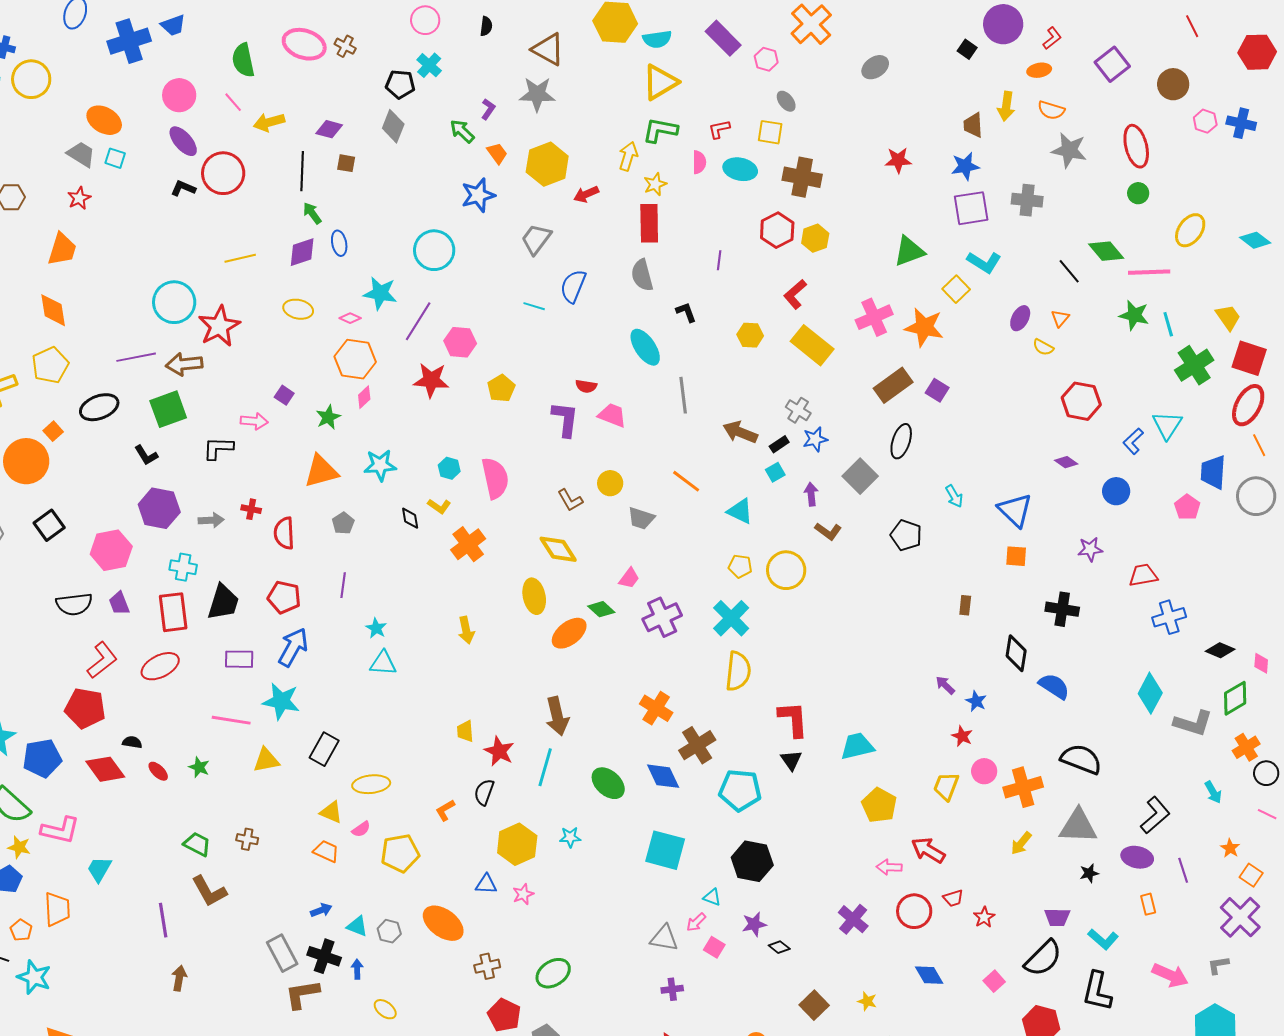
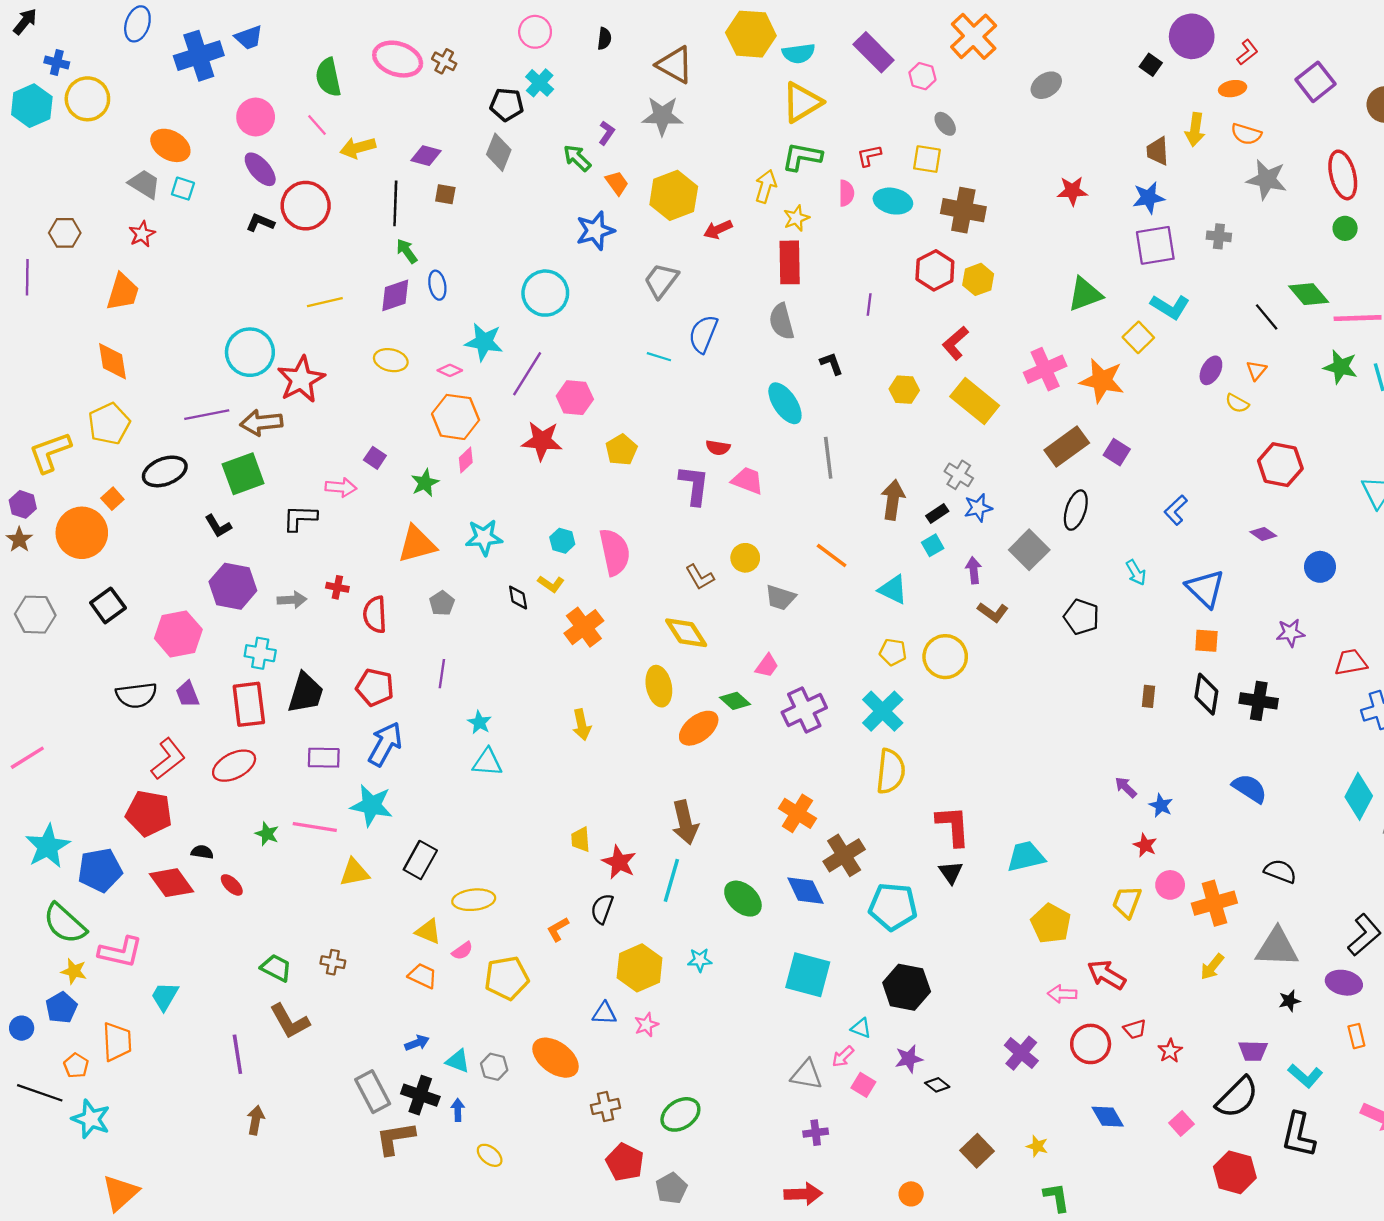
gray cross: (1027, 200) -> (1219, 236), size x0.7
brown arrow: (740, 432) -> (893, 500), turned 76
blue L-shape: (1133, 441) -> (1176, 510), moved
black diamond: (1016, 653) -> (1206, 694), moved
black semicircle: (1081, 759) -> (1280, 871), size x0.7
green star: (199, 767) -> (267, 834), moved

